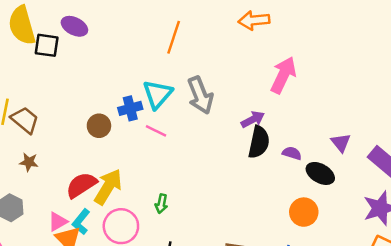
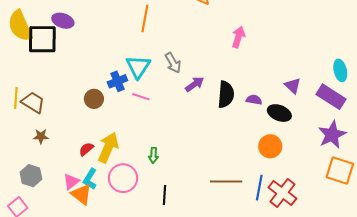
black square: (47, 45) -> (42, 39), size x1.5
pink arrow: (283, 75) -> (238, 37), size x0.7
gray arrow: (200, 95) -> (173, 63), size x0.7
purple arrow: (253, 119) -> (195, 84), moved
red semicircle: (81, 185) -> (86, 149), size x0.6

